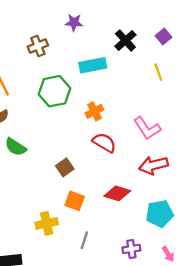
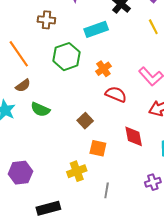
brown cross: (38, 46) -> (46, 20), turned 36
red diamond: (117, 193) -> (134, 136), turned 70
gray line: (84, 240) -> (107, 190), moved

